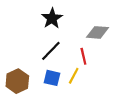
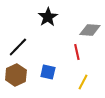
black line: (51, 51) -> (18, 47), moved
yellow line: (74, 76) -> (83, 82), moved

